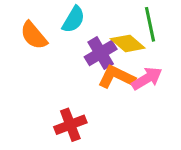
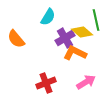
orange semicircle: (34, 35) -> (16, 39), moved
pink arrow: (147, 79) -> (86, 82), moved

